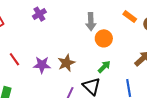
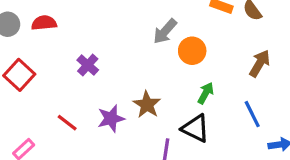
purple cross: (39, 14) -> (88, 65), moved
gray arrow: (91, 22) -> (165, 31), turned 60

